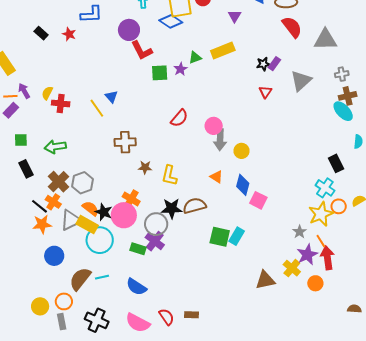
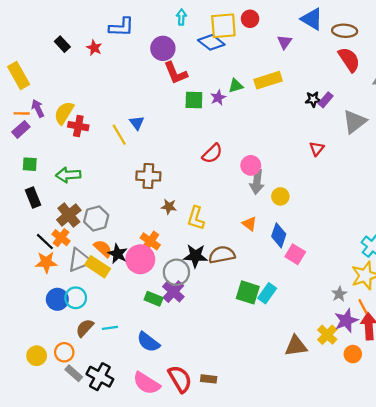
red triangle: (265, 92) -> (317, 149), moved
yellow semicircle: (47, 93) -> (64, 113), size x1.5
cyan circle: (100, 240) -> (76, 298), moved, size x0.7
brown semicircle: (80, 279) -> (85, 328), size x0.7
red semicircle: (167, 317) -> (180, 379), size x1.4
gray rectangle: (62, 322) -> (74, 373), moved, turned -42

